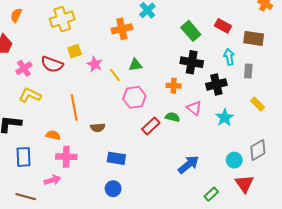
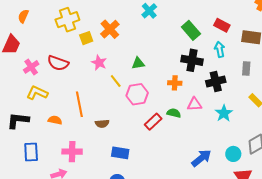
orange cross: (122, 29) -> (110, 29), moved, turned -30
yellow square: (75, 51) -> (86, 38), moved
cyan arrow: (229, 57) -> (220, 49), moved
yellow line: (115, 75) -> (116, 81), moved
pink triangle: (194, 108) -> (195, 104), turned -42
orange semicircle: (53, 135) -> (55, 120), moved
blue arrow: (189, 165) -> (201, 158), moved

